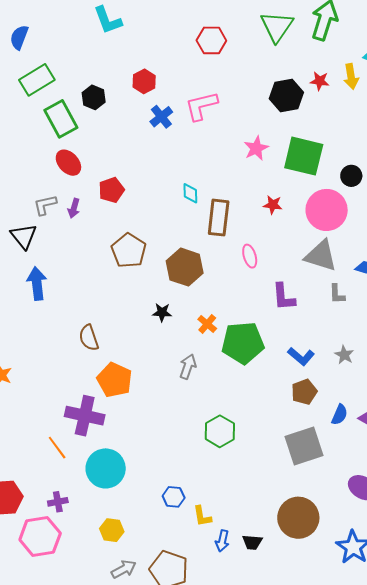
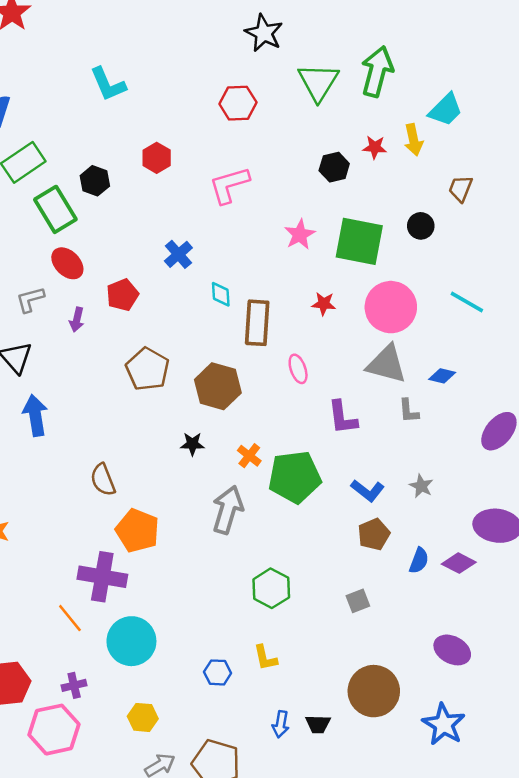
black hexagon: (286, 95) -> (334, 167), size x0.7
blue cross: (161, 117) -> (178, 254), moved
black circle: (351, 176) -> (421, 226), moved
gray L-shape: (45, 205) -> (30, 299), moved
gray arrow: (188, 367) -> (228, 510), size x1.5
gray square: (304, 446) -> (358, 601), moved, size x0.5
yellow L-shape: (202, 516) -> (265, 658), moved

